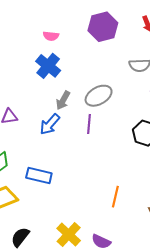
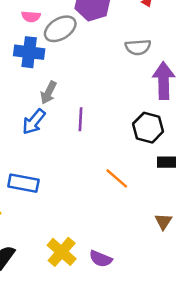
blue cross: (48, 66) -> (29, 52), turned -30
gray ellipse: (99, 96) -> (60, 29), moved
orange line: (115, 197) -> (117, 178), moved, turned -60

